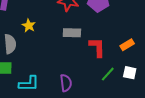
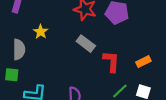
gray rectangle: (72, 33) -> (86, 44), turned 30

